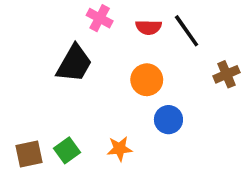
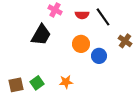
brown cross: (226, 74) -> (125, 41), turned -32
blue circle: (168, 120) -> (99, 56), moved

